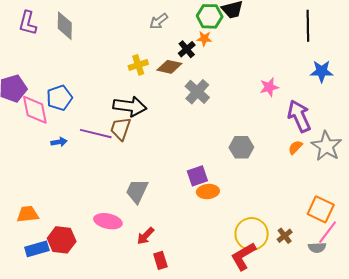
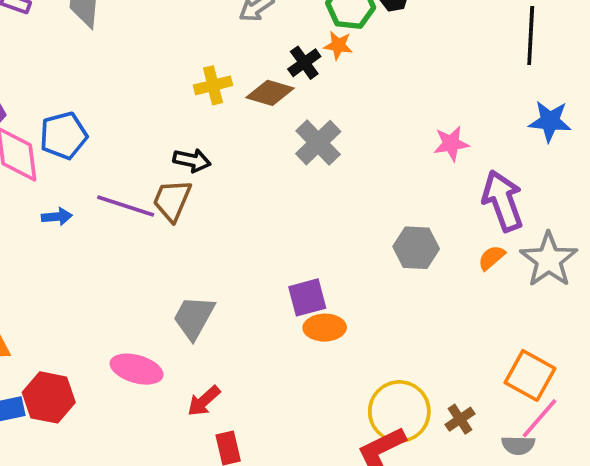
black arrow: (130, 106) -> (192, 160), size x0.6
gray hexagon: (241, 147) -> (416, 248), moved

